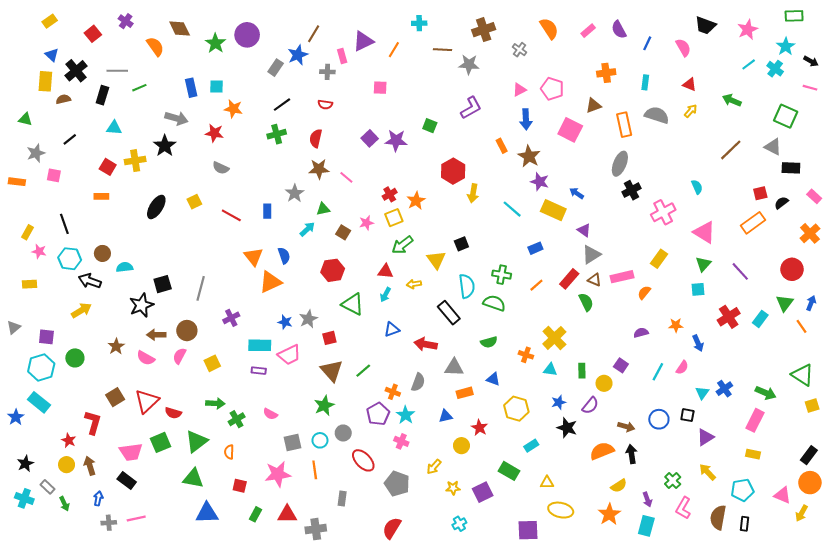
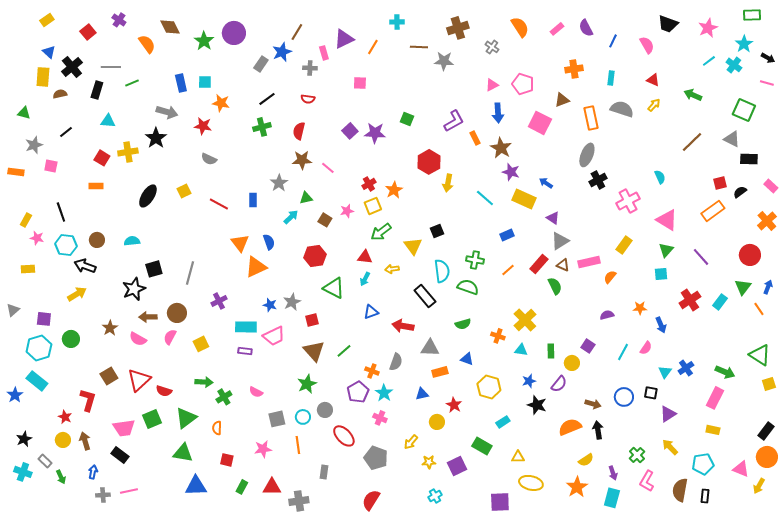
purple L-shape: (471, 108) -> (454, 121), moved
cyan semicircle: (125, 267) -> (132, 241), moved
pink star: (278, 474) -> (263, 449), size x0.7

